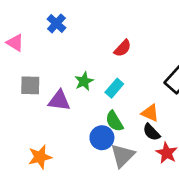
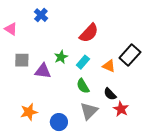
red semicircle: (123, 48) -> (89, 33), size x1.5
orange triangle: (150, 113) -> (109, 66), moved
blue circle: (102, 138) -> (59, 122), moved

